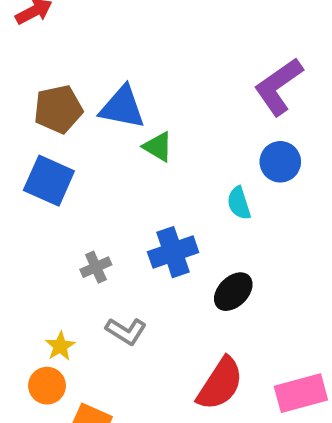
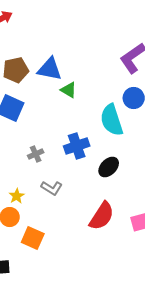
cyan semicircle: (239, 203) -> (112, 120), size x1.8

